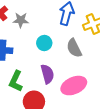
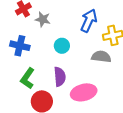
gray semicircle: (74, 48) -> (101, 57), moved, turned 114

